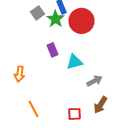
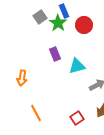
red circle: (82, 21) -> (84, 25), size x0.7
red square: (74, 114) -> (77, 118), turned -32

